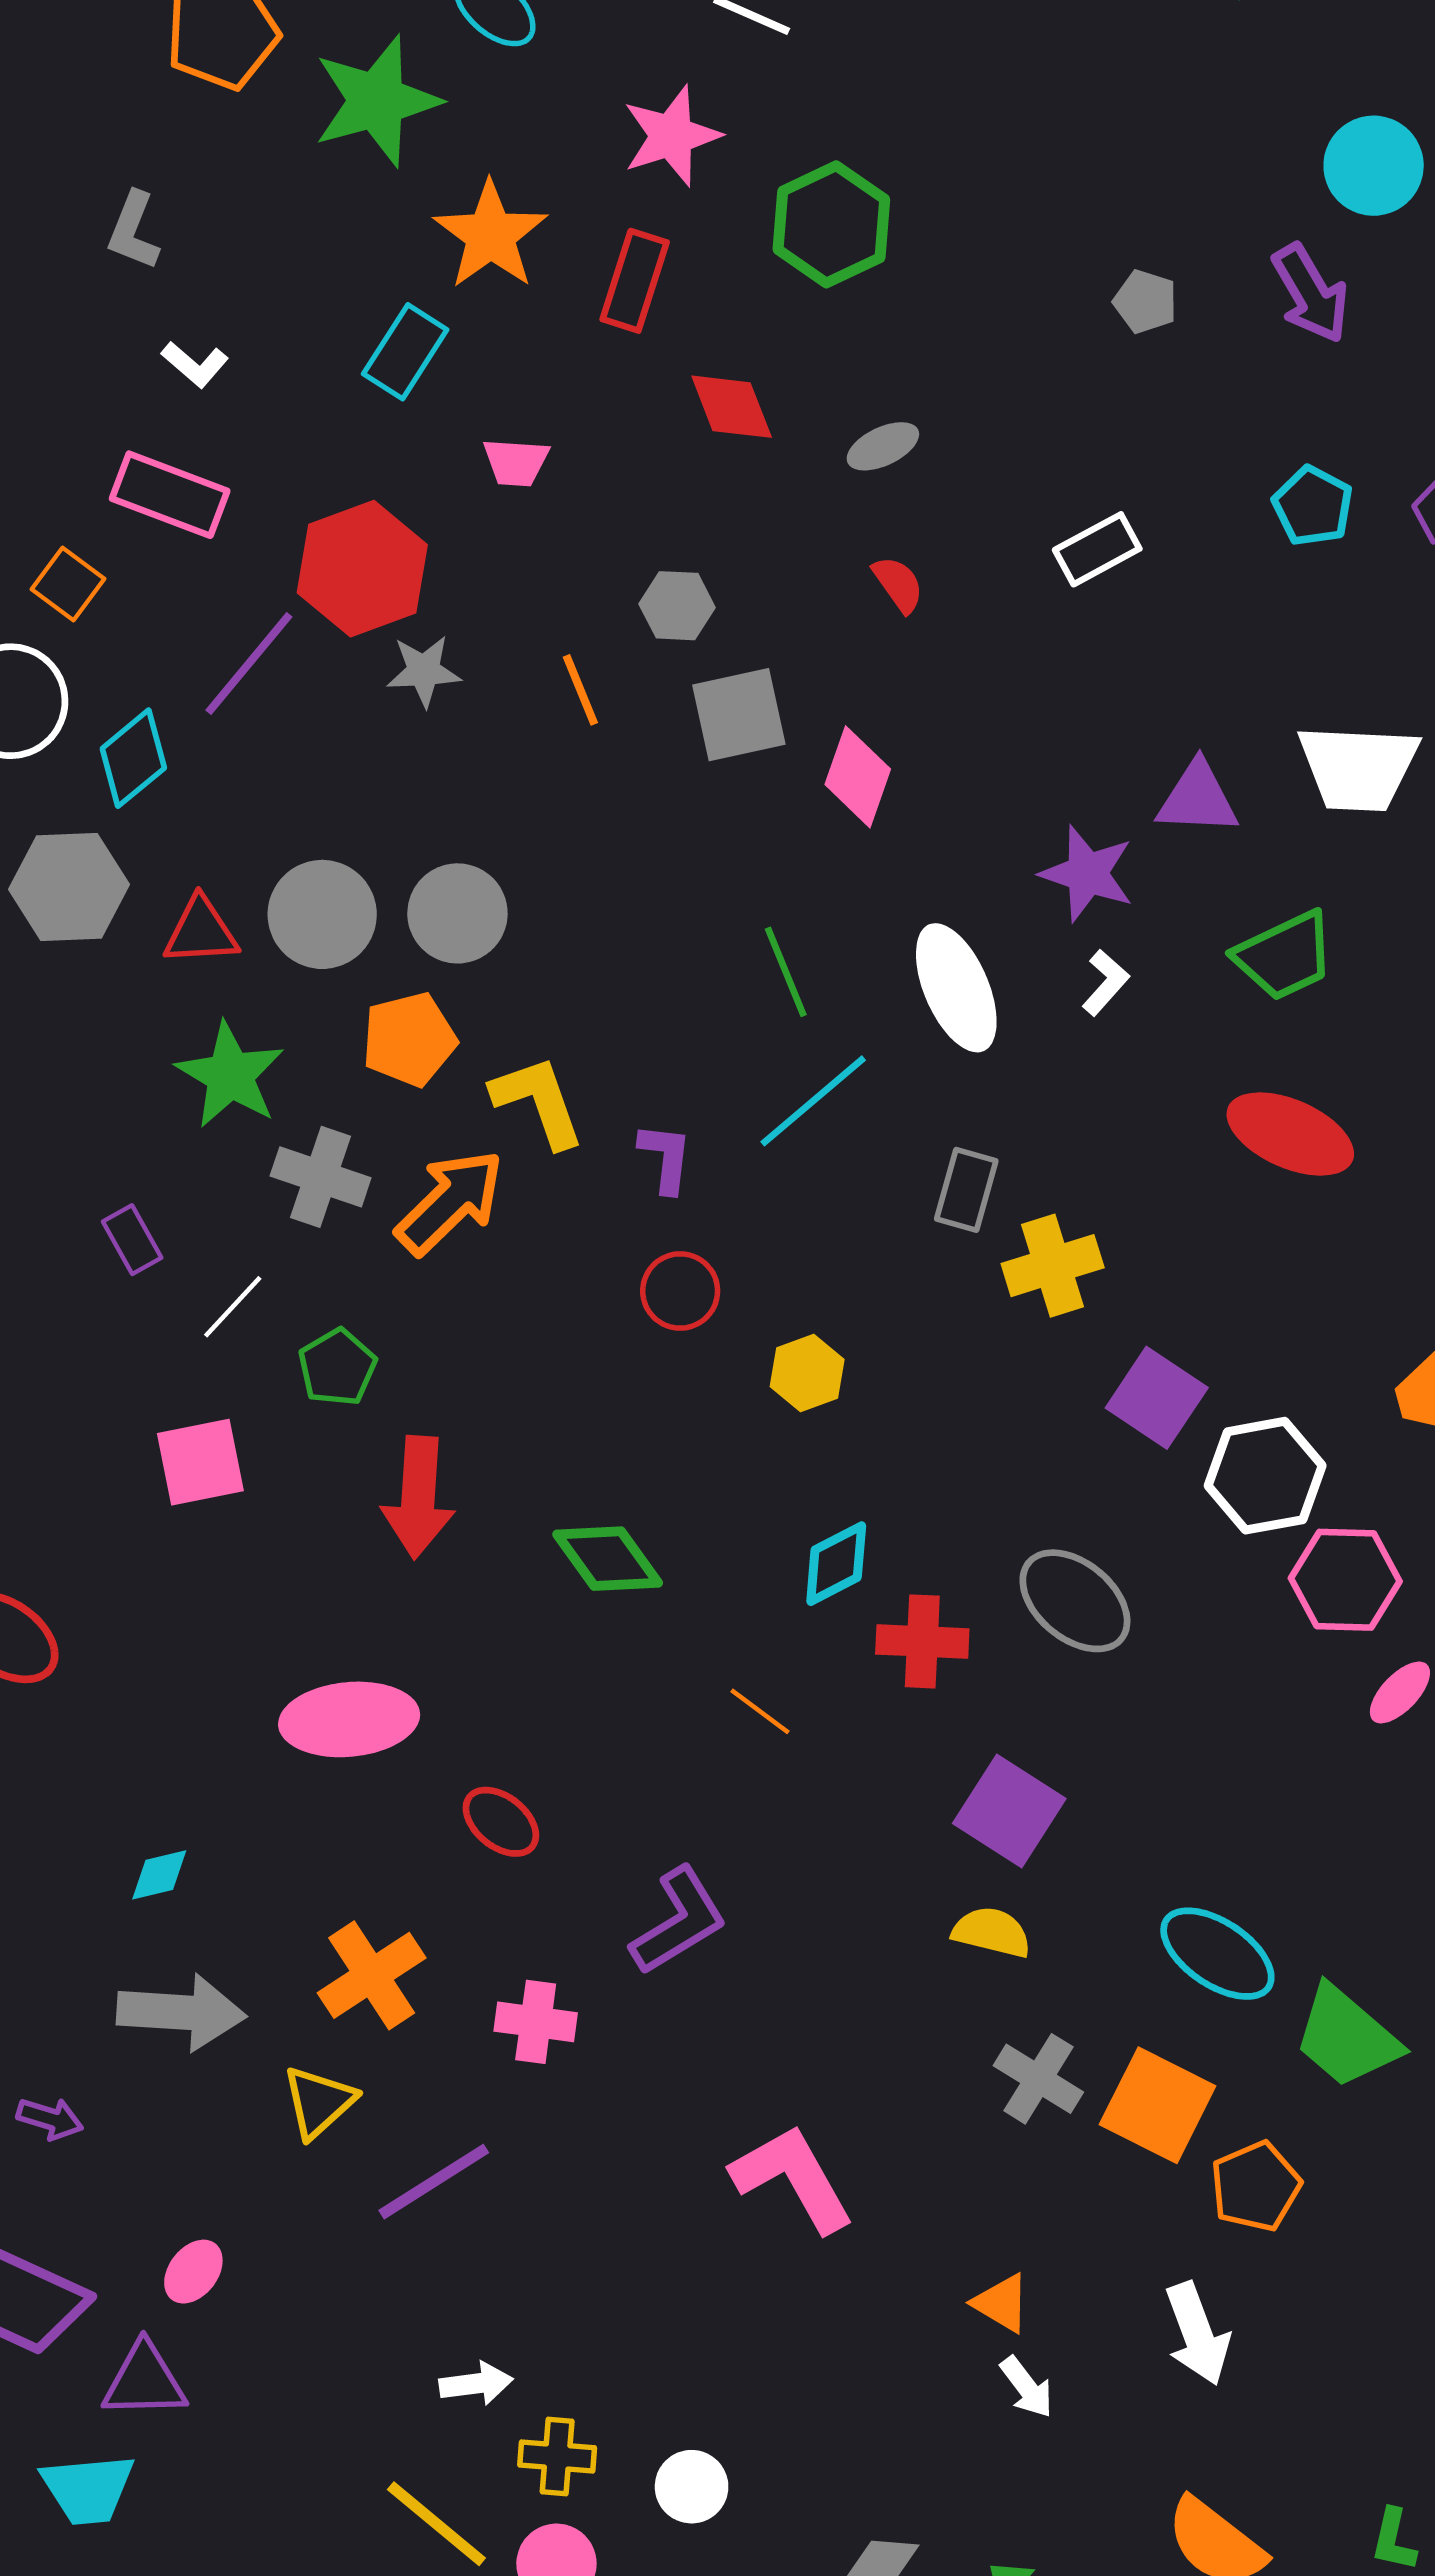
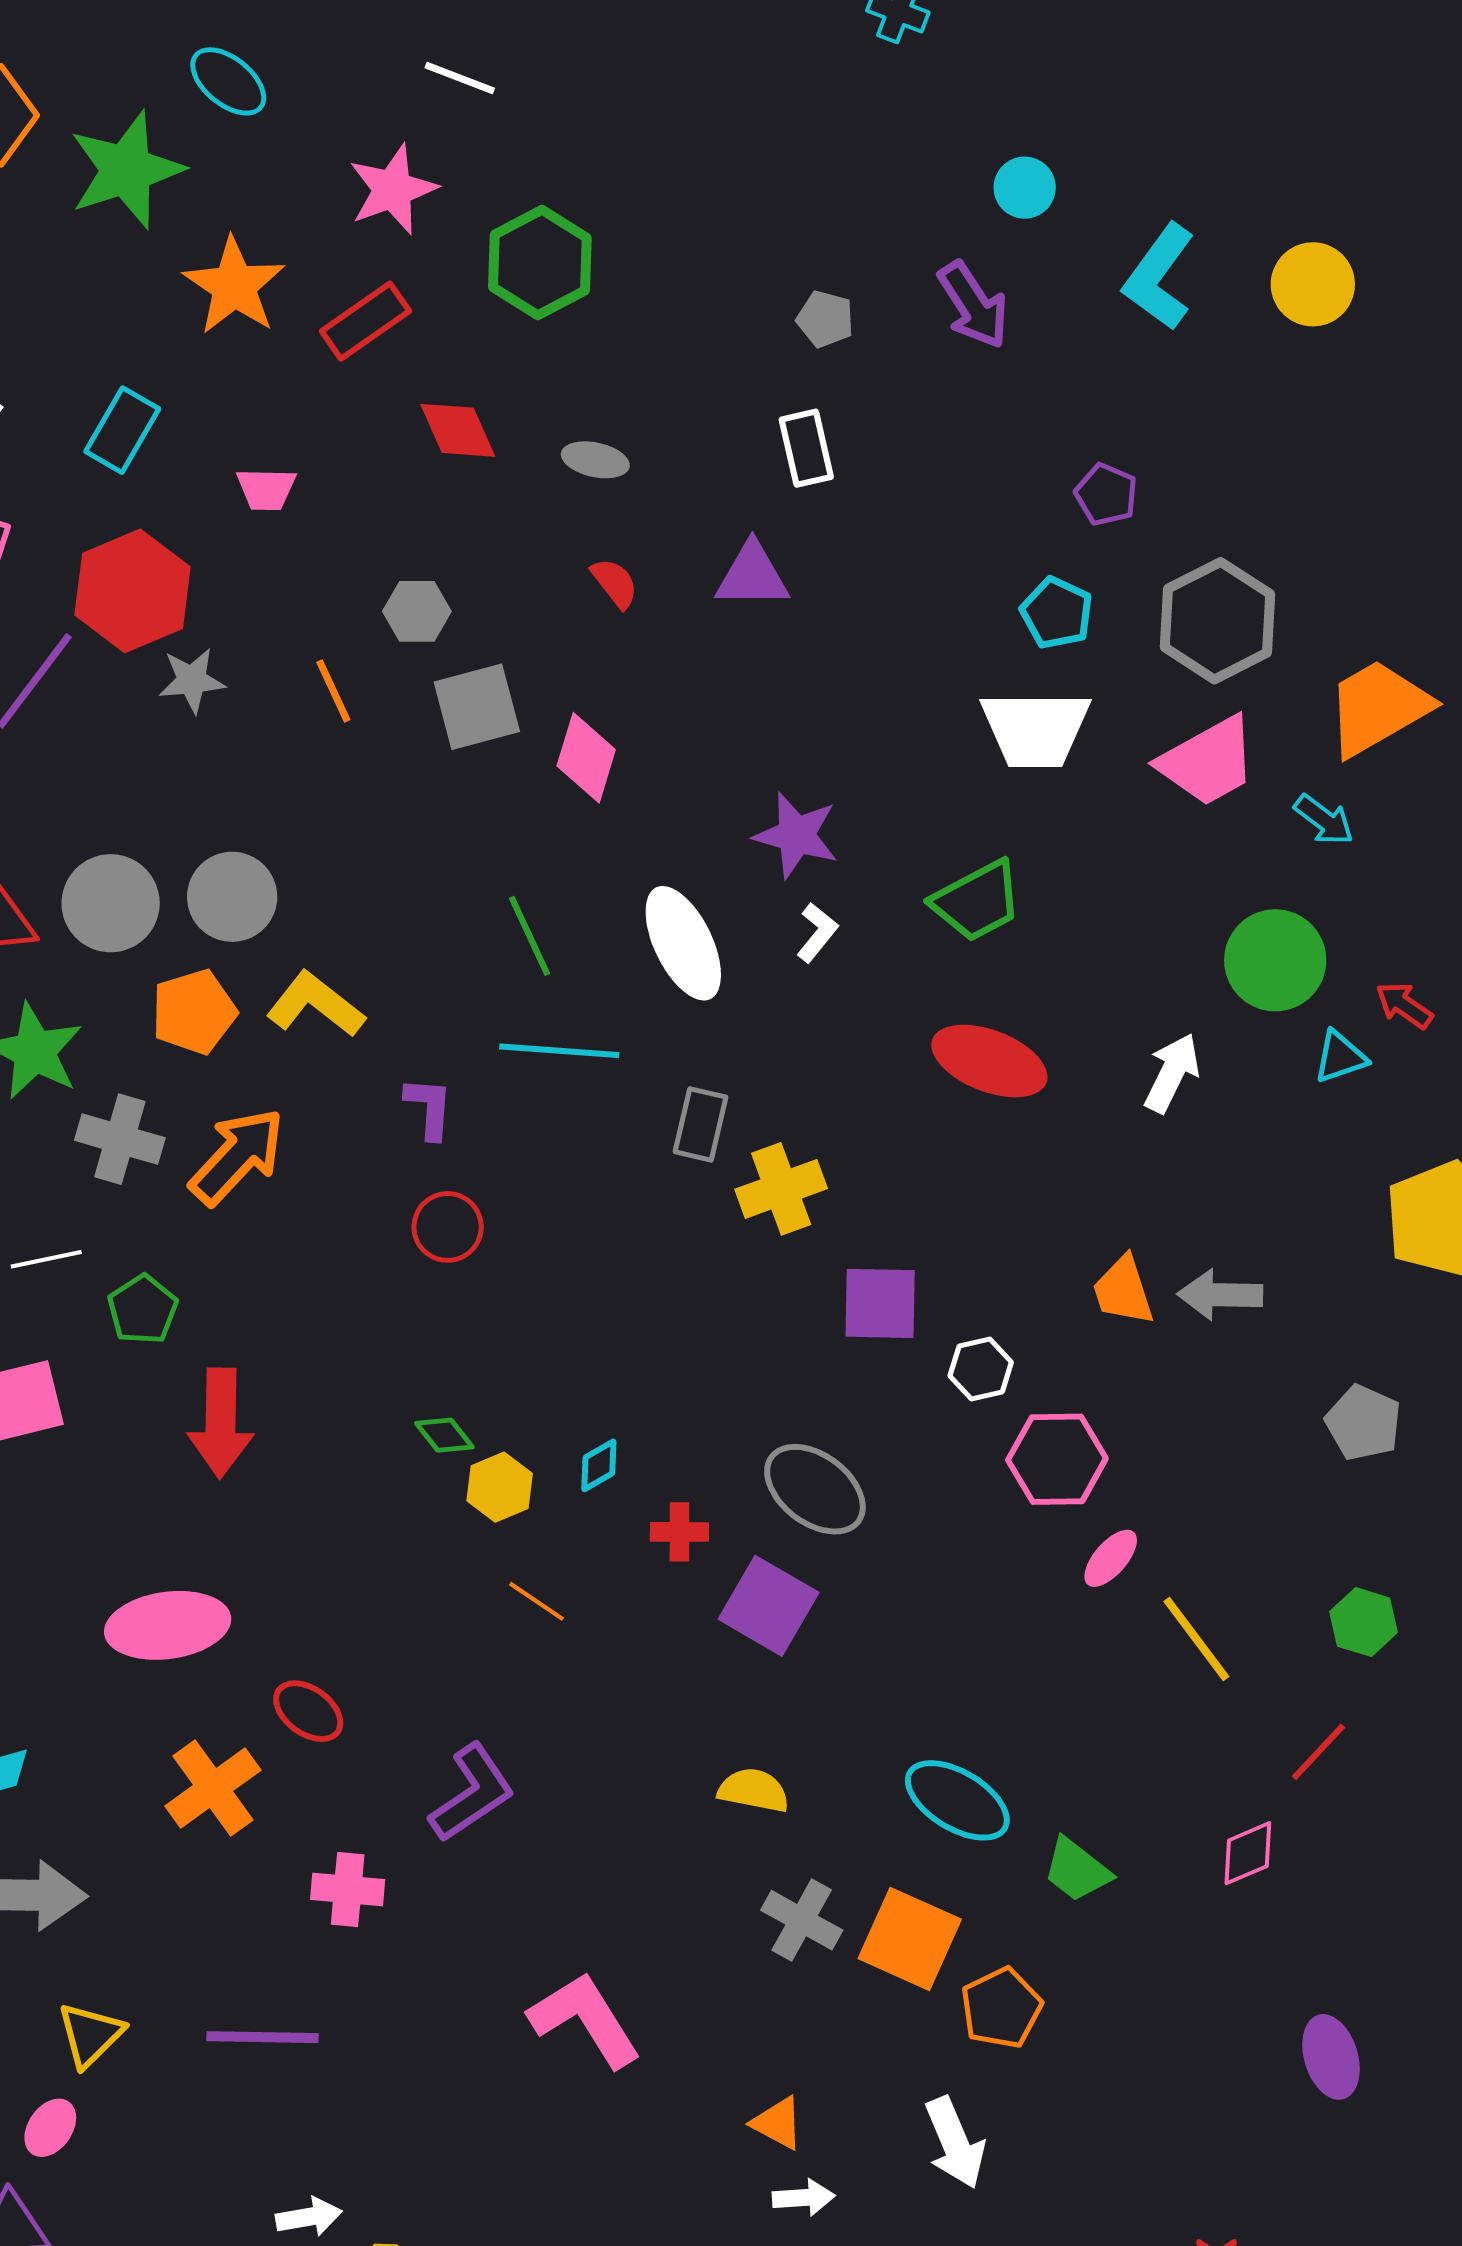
cyan circle: (1374, 166) -> (1025, 188), size x0.7
red rectangle: (635, 281) -> (365, 321), turned 40
cyan rectangle: (405, 352) -> (122, 430), moved
gray ellipse: (883, 446) -> (595, 460), turned 40
cyan pentagon: (1313, 506) -> (1057, 613), moved
white rectangle: (1097, 549) -> (806, 448), moved, turned -72
purple triangle: (1198, 798) -> (752, 575), moved
yellow L-shape: (538, 1101) -> (315, 1004), moved, turned -30
cyan line: (813, 1101) -> (559, 1051), turned 47
white line: (233, 1307) -> (46, 1259), turned 38
yellow hexagon: (807, 1373) -> (500, 1487), moved
purple square: (1157, 1398) -> (880, 1303), turned -30
white hexagon: (1265, 1476) -> (981, 1369), size x0.6
green diamond: (608, 1559) -> (444, 1435), moved, size x0.6
cyan diamond: (836, 1564) -> (599, 1465), size x0.7
red cross: (922, 1641) -> (679, 1532), size x0.7
purple square: (1009, 1811) -> (769, 1606), moved
orange cross: (372, 1975) -> (213, 1788), moved
green trapezoid: (1347, 2037) -> (1077, 1870), size x0.7
yellow triangle: (319, 2102) -> (90, 2035), moved
purple line: (434, 2182) -> (263, 2037), turned 36
white arrow: (1027, 2387) -> (804, 2198), turned -54

